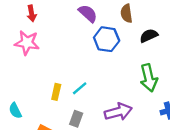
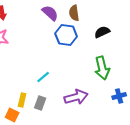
brown semicircle: (126, 13) -> (74, 13), moved
yellow rectangle: (56, 92) -> (22, 100), moved

